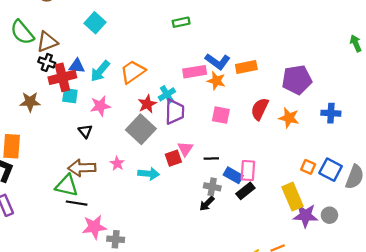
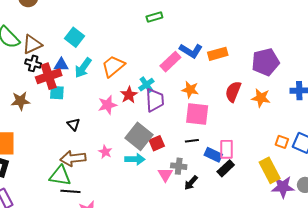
cyan square: (95, 23) -> (74, 37), moved
pink rectangle: (195, 72) -> (170, 62), turned -30
orange star: (216, 81) -> (190, 90), moved
pink star: (100, 106) -> (107, 105), moved
pink square: (221, 115) -> (197, 114), moved, size x1.4
gray square: (141, 129) -> (139, 136), moved
pink triangle: (185, 149) -> (165, 175), moved
gray cross: (212, 187) -> (179, 166), moved

